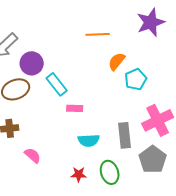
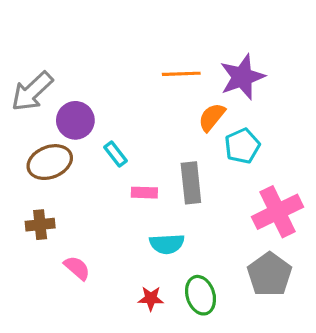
purple star: (151, 22) -> (242, 77), moved
cyan rectangle: (57, 84) -> (116, 154), size x0.7
gray rectangle: (125, 135) -> (191, 183), moved

